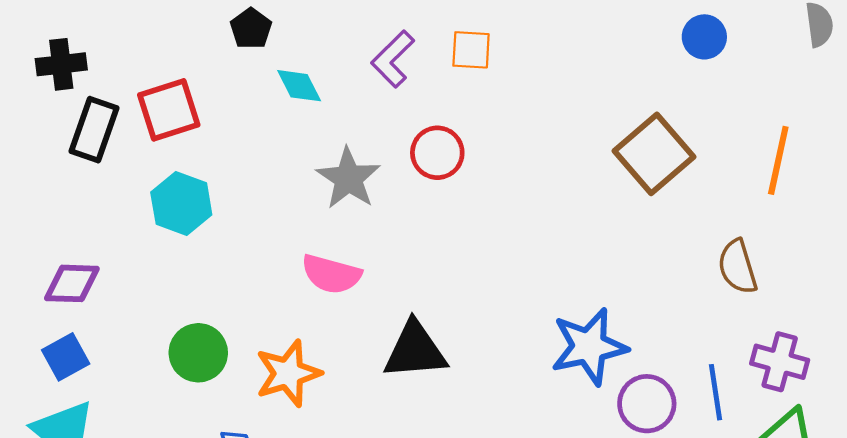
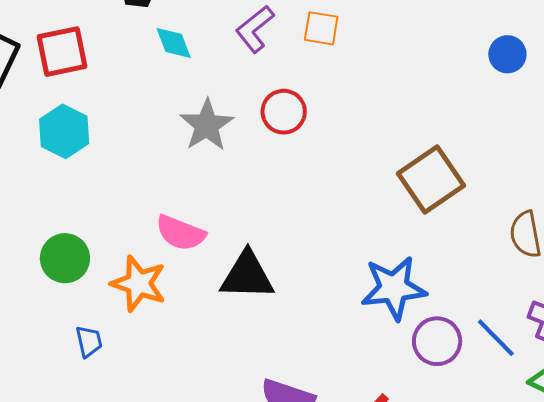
blue circle: (704, 37) -> (507, 54), moved
brown square: (654, 154) -> (431, 180), moved
pink semicircle: (331, 274) -> (181, 233), moved
orange star: (288, 373) -> (139, 284), turned 30
blue line: (716, 392) -> (496, 338), turned -42

